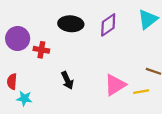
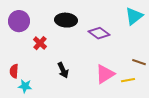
purple diamond: (108, 25) -> (99, 33), moved, turned 70
purple circle: (18, 38) -> (19, 21), moved
red cross: (41, 50) -> (40, 43), turned 32

